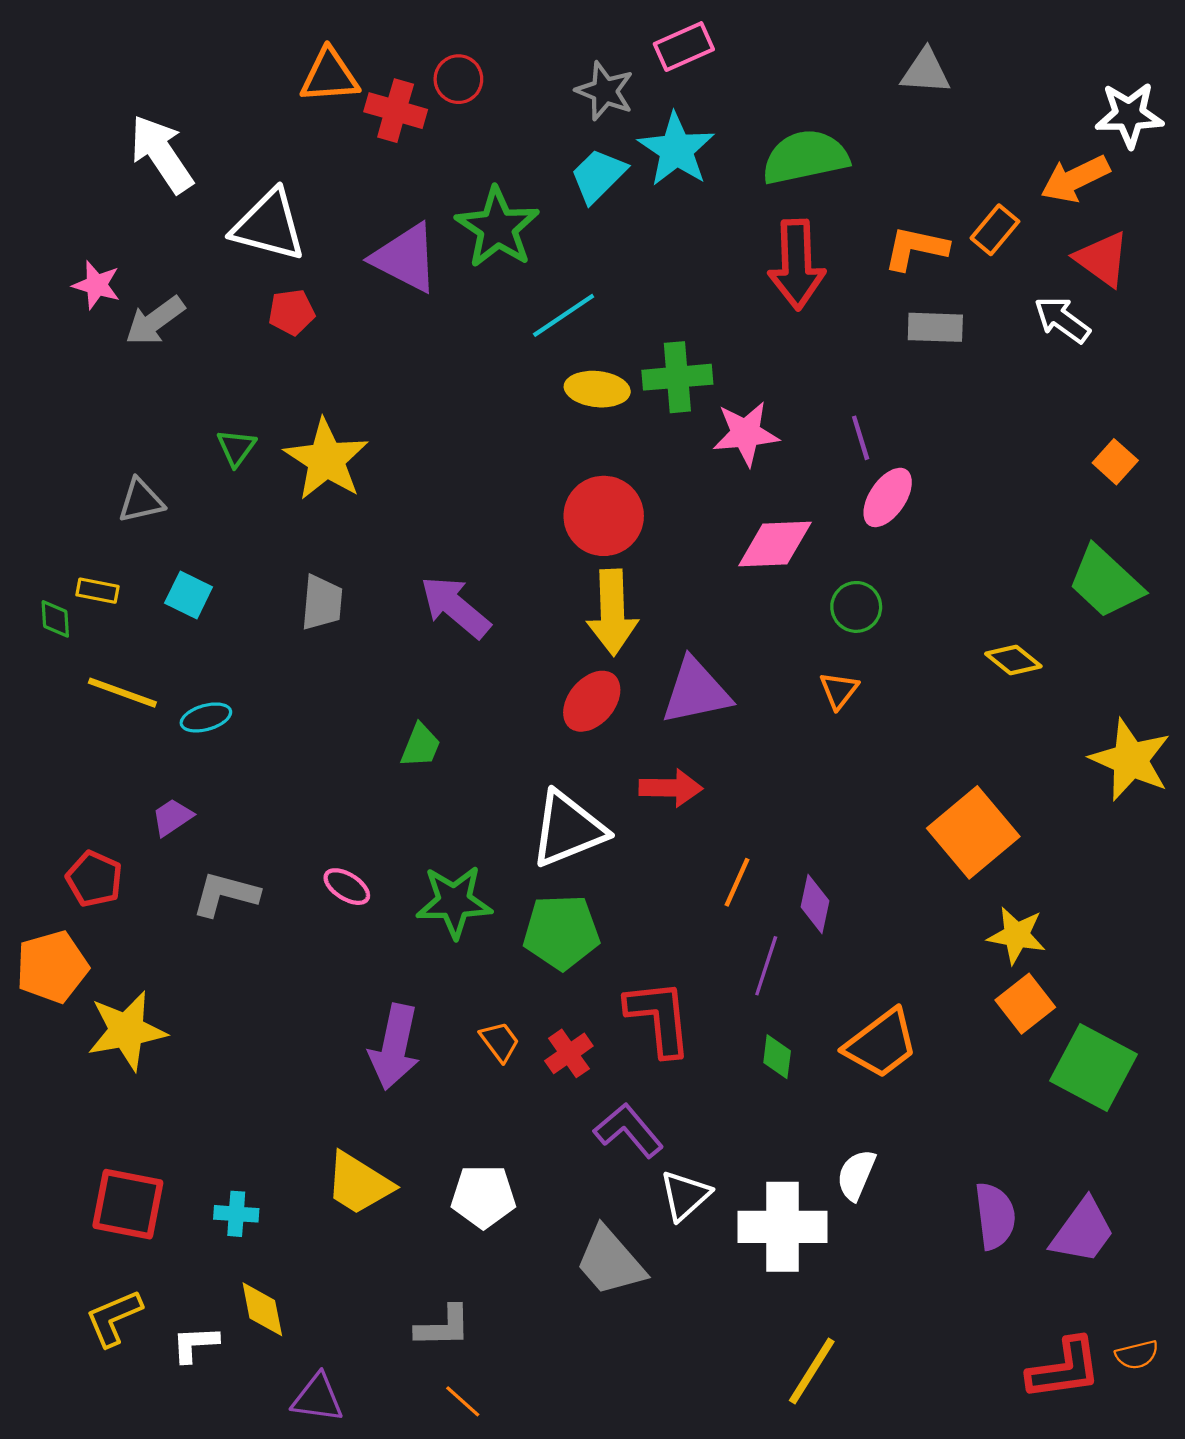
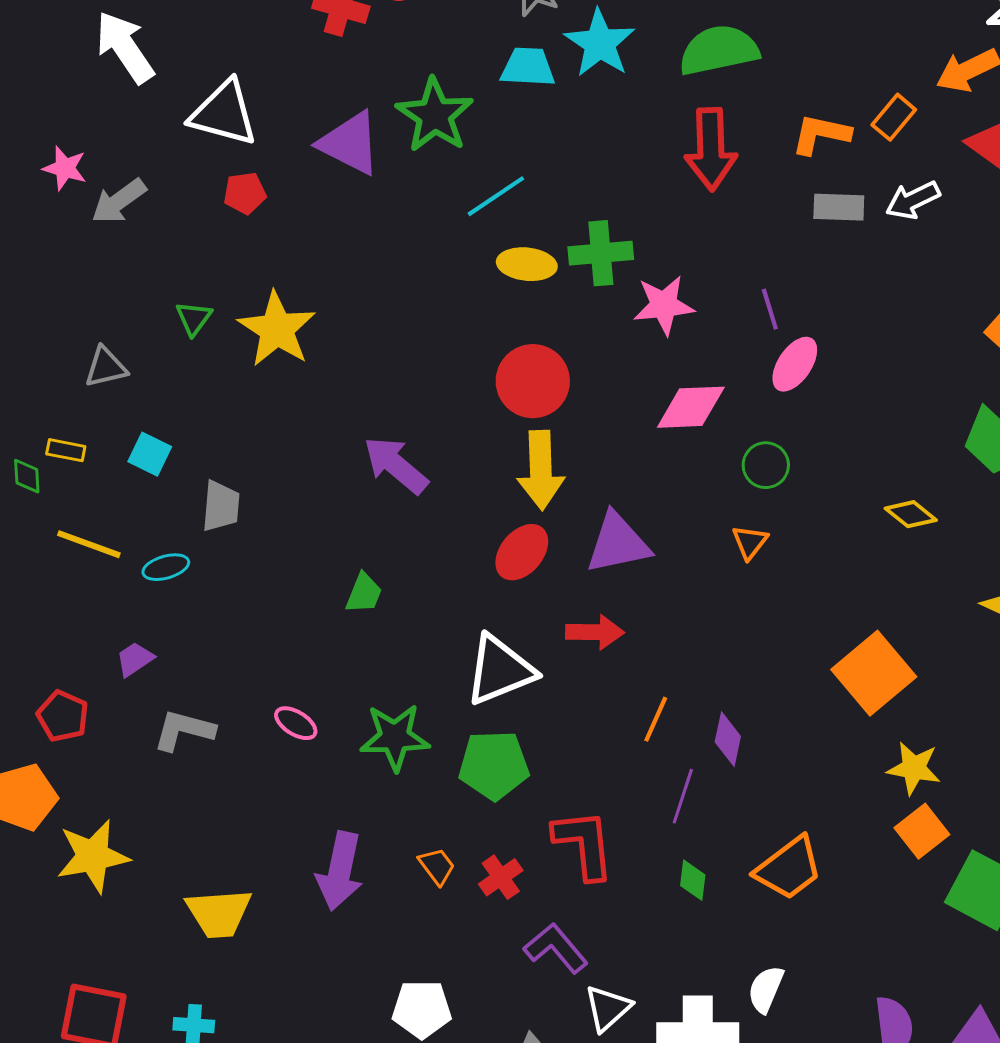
cyan trapezoid: (598, 176) -> (528, 67), turned 48
white arrow: (1062, 320) -> (913, 200), moved, turned -62
gray trapezoid: (322, 603) -> (221, 506), moved
yellow trapezoid: (359, 1184) -> (219, 913), moved, turned -36

